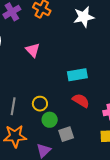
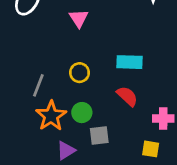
yellow circle: (40, 104) -> (79, 73), moved
orange star: (15, 136) -> (51, 116), moved, turned 30

